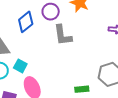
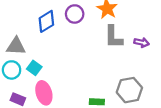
gray L-shape: (63, 35) -> (113, 37), moved

